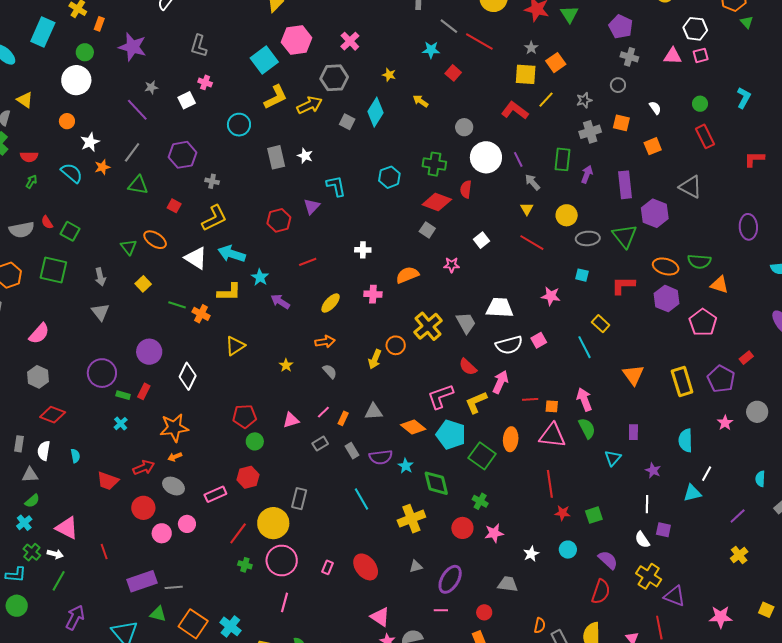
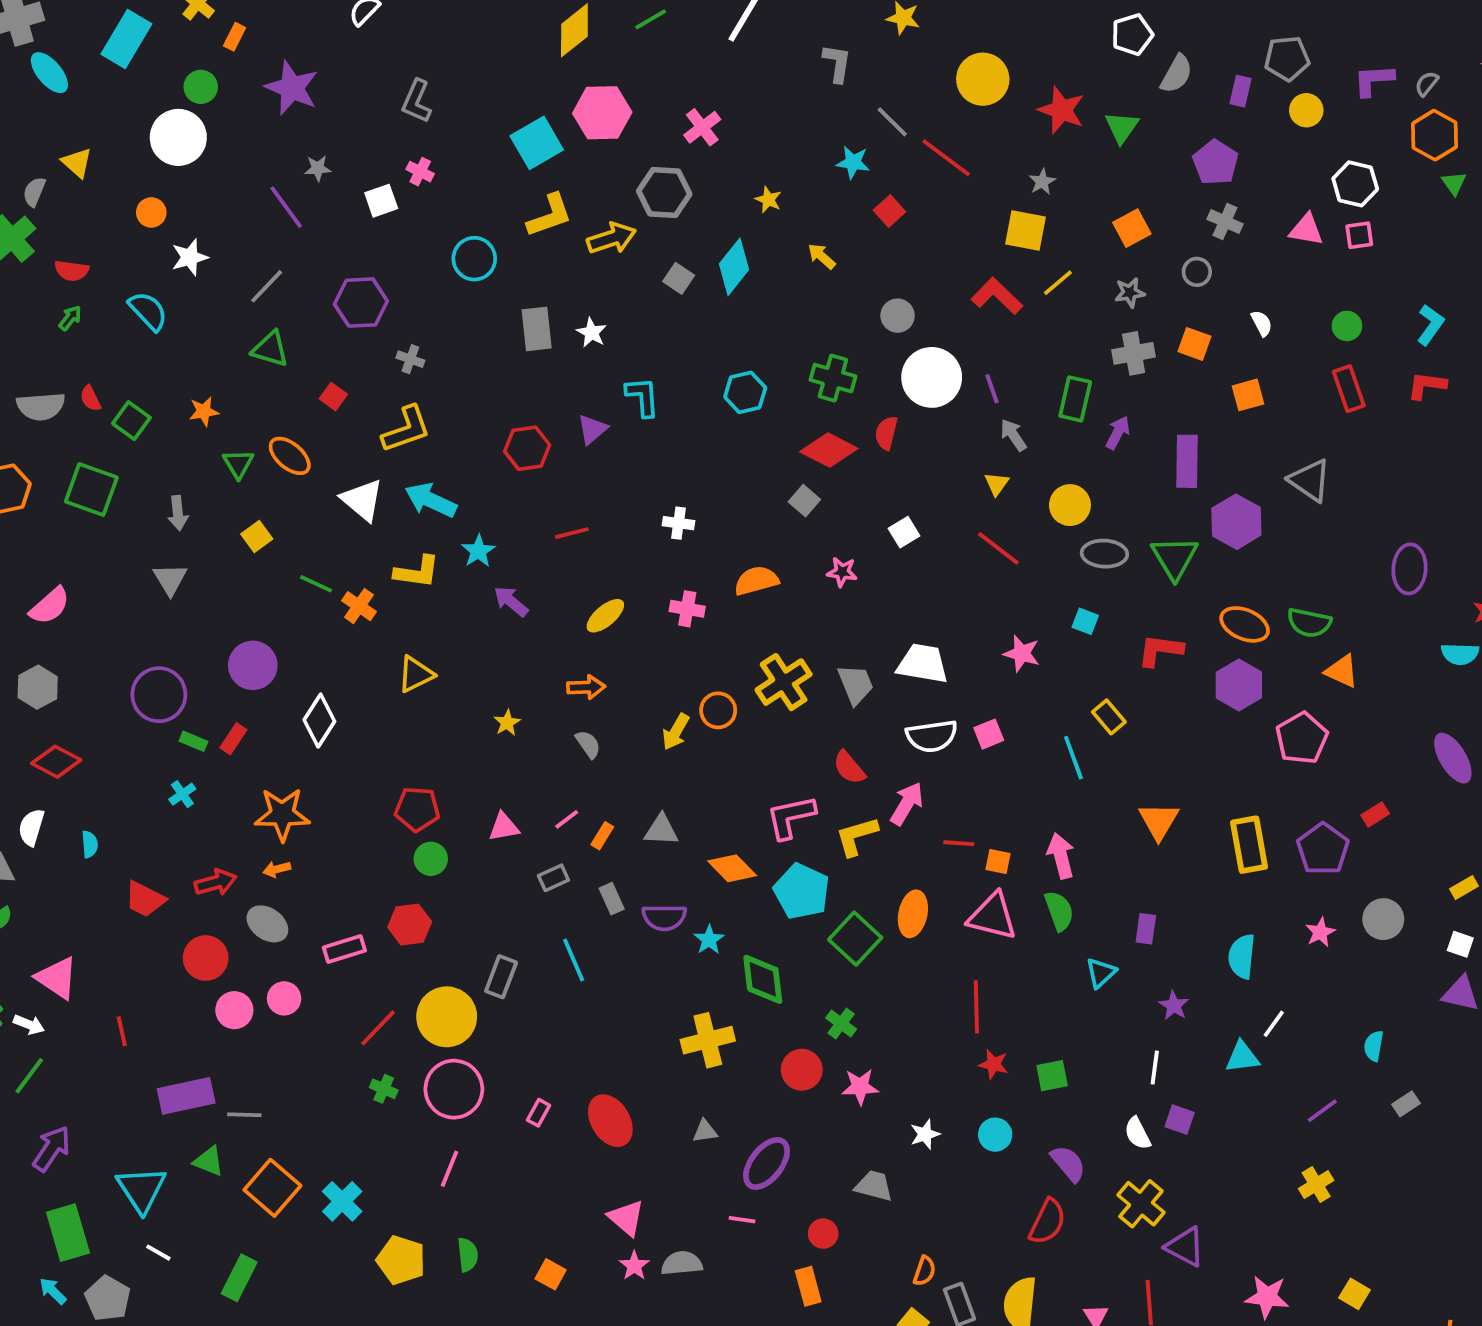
orange square: (556, 63) -> (1132, 228), moved
red L-shape: (754, 159) -> (1427, 385), moved
orange star: (102, 167) -> (204, 411), moved
cyan line: (361, 499) -> (574, 960), moved

